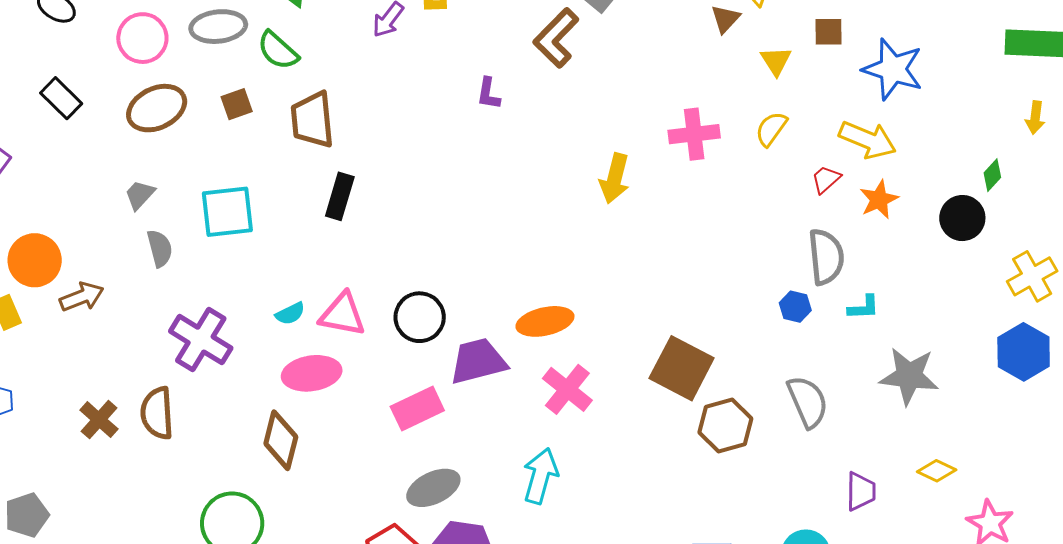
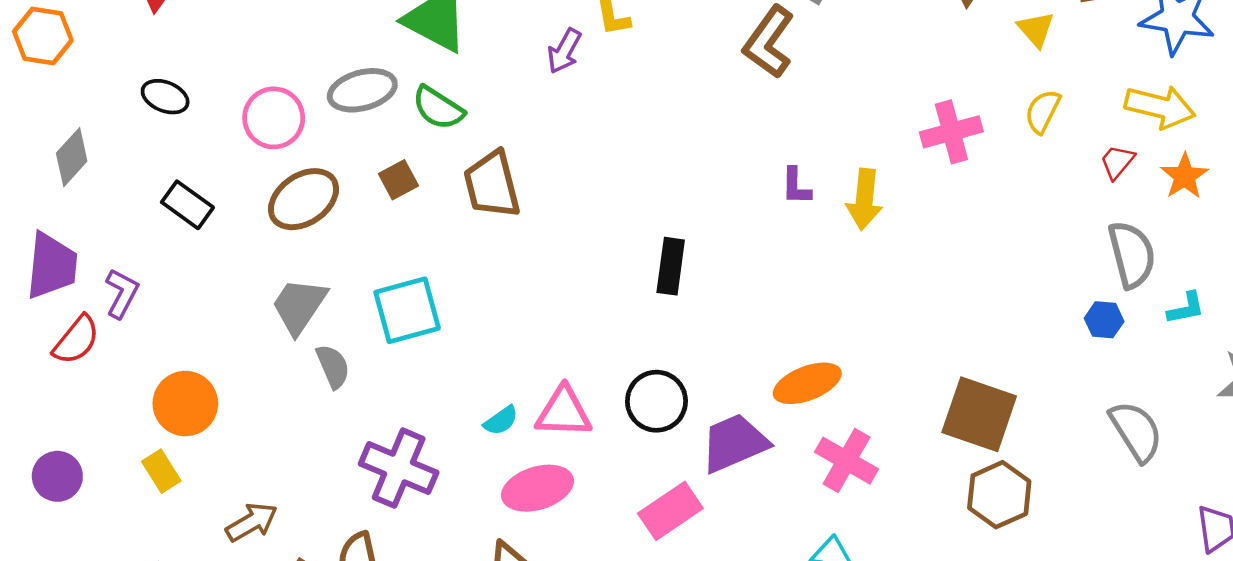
purple L-shape: (488, 94) -> (796, 186), moved
gray trapezoid: (140, 195) -> (299, 306), size x1.6
black rectangle: (340, 196) -> (671, 266), moved
brown arrow: (82, 297) -> (252, 522), moved
brown hexagon: (725, 426) -> (999, 495), moved

